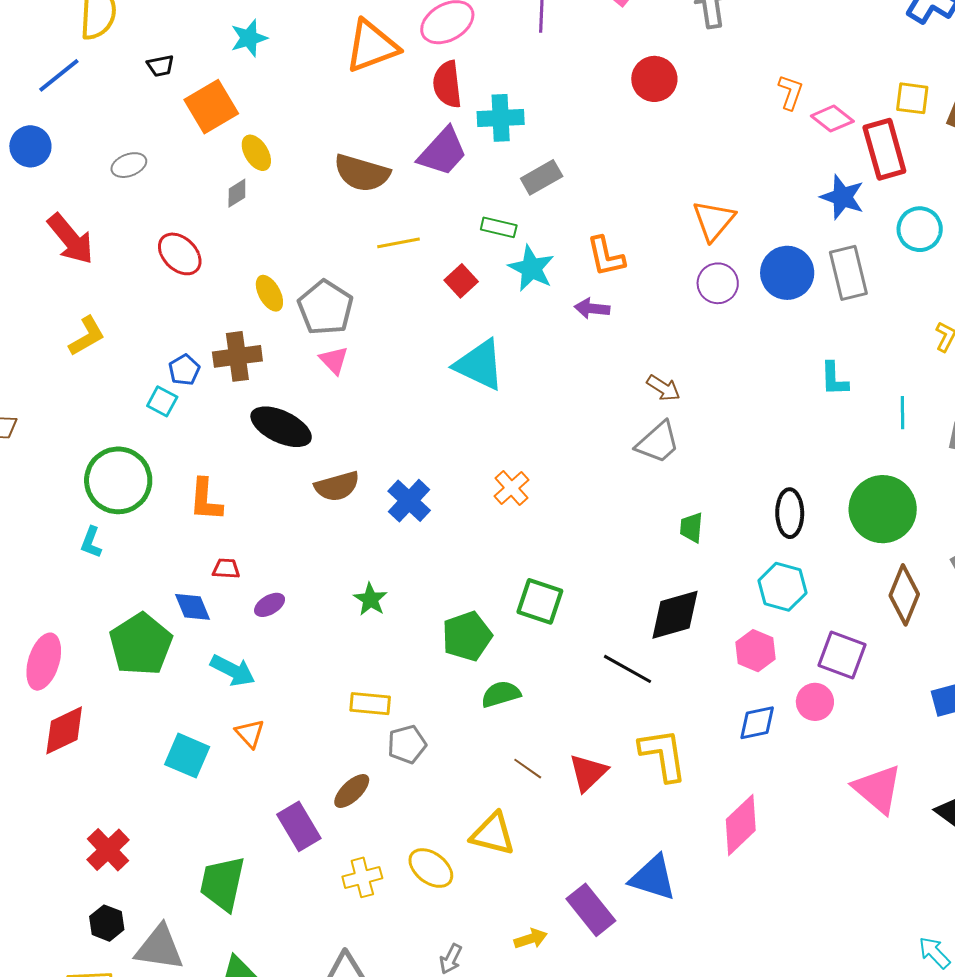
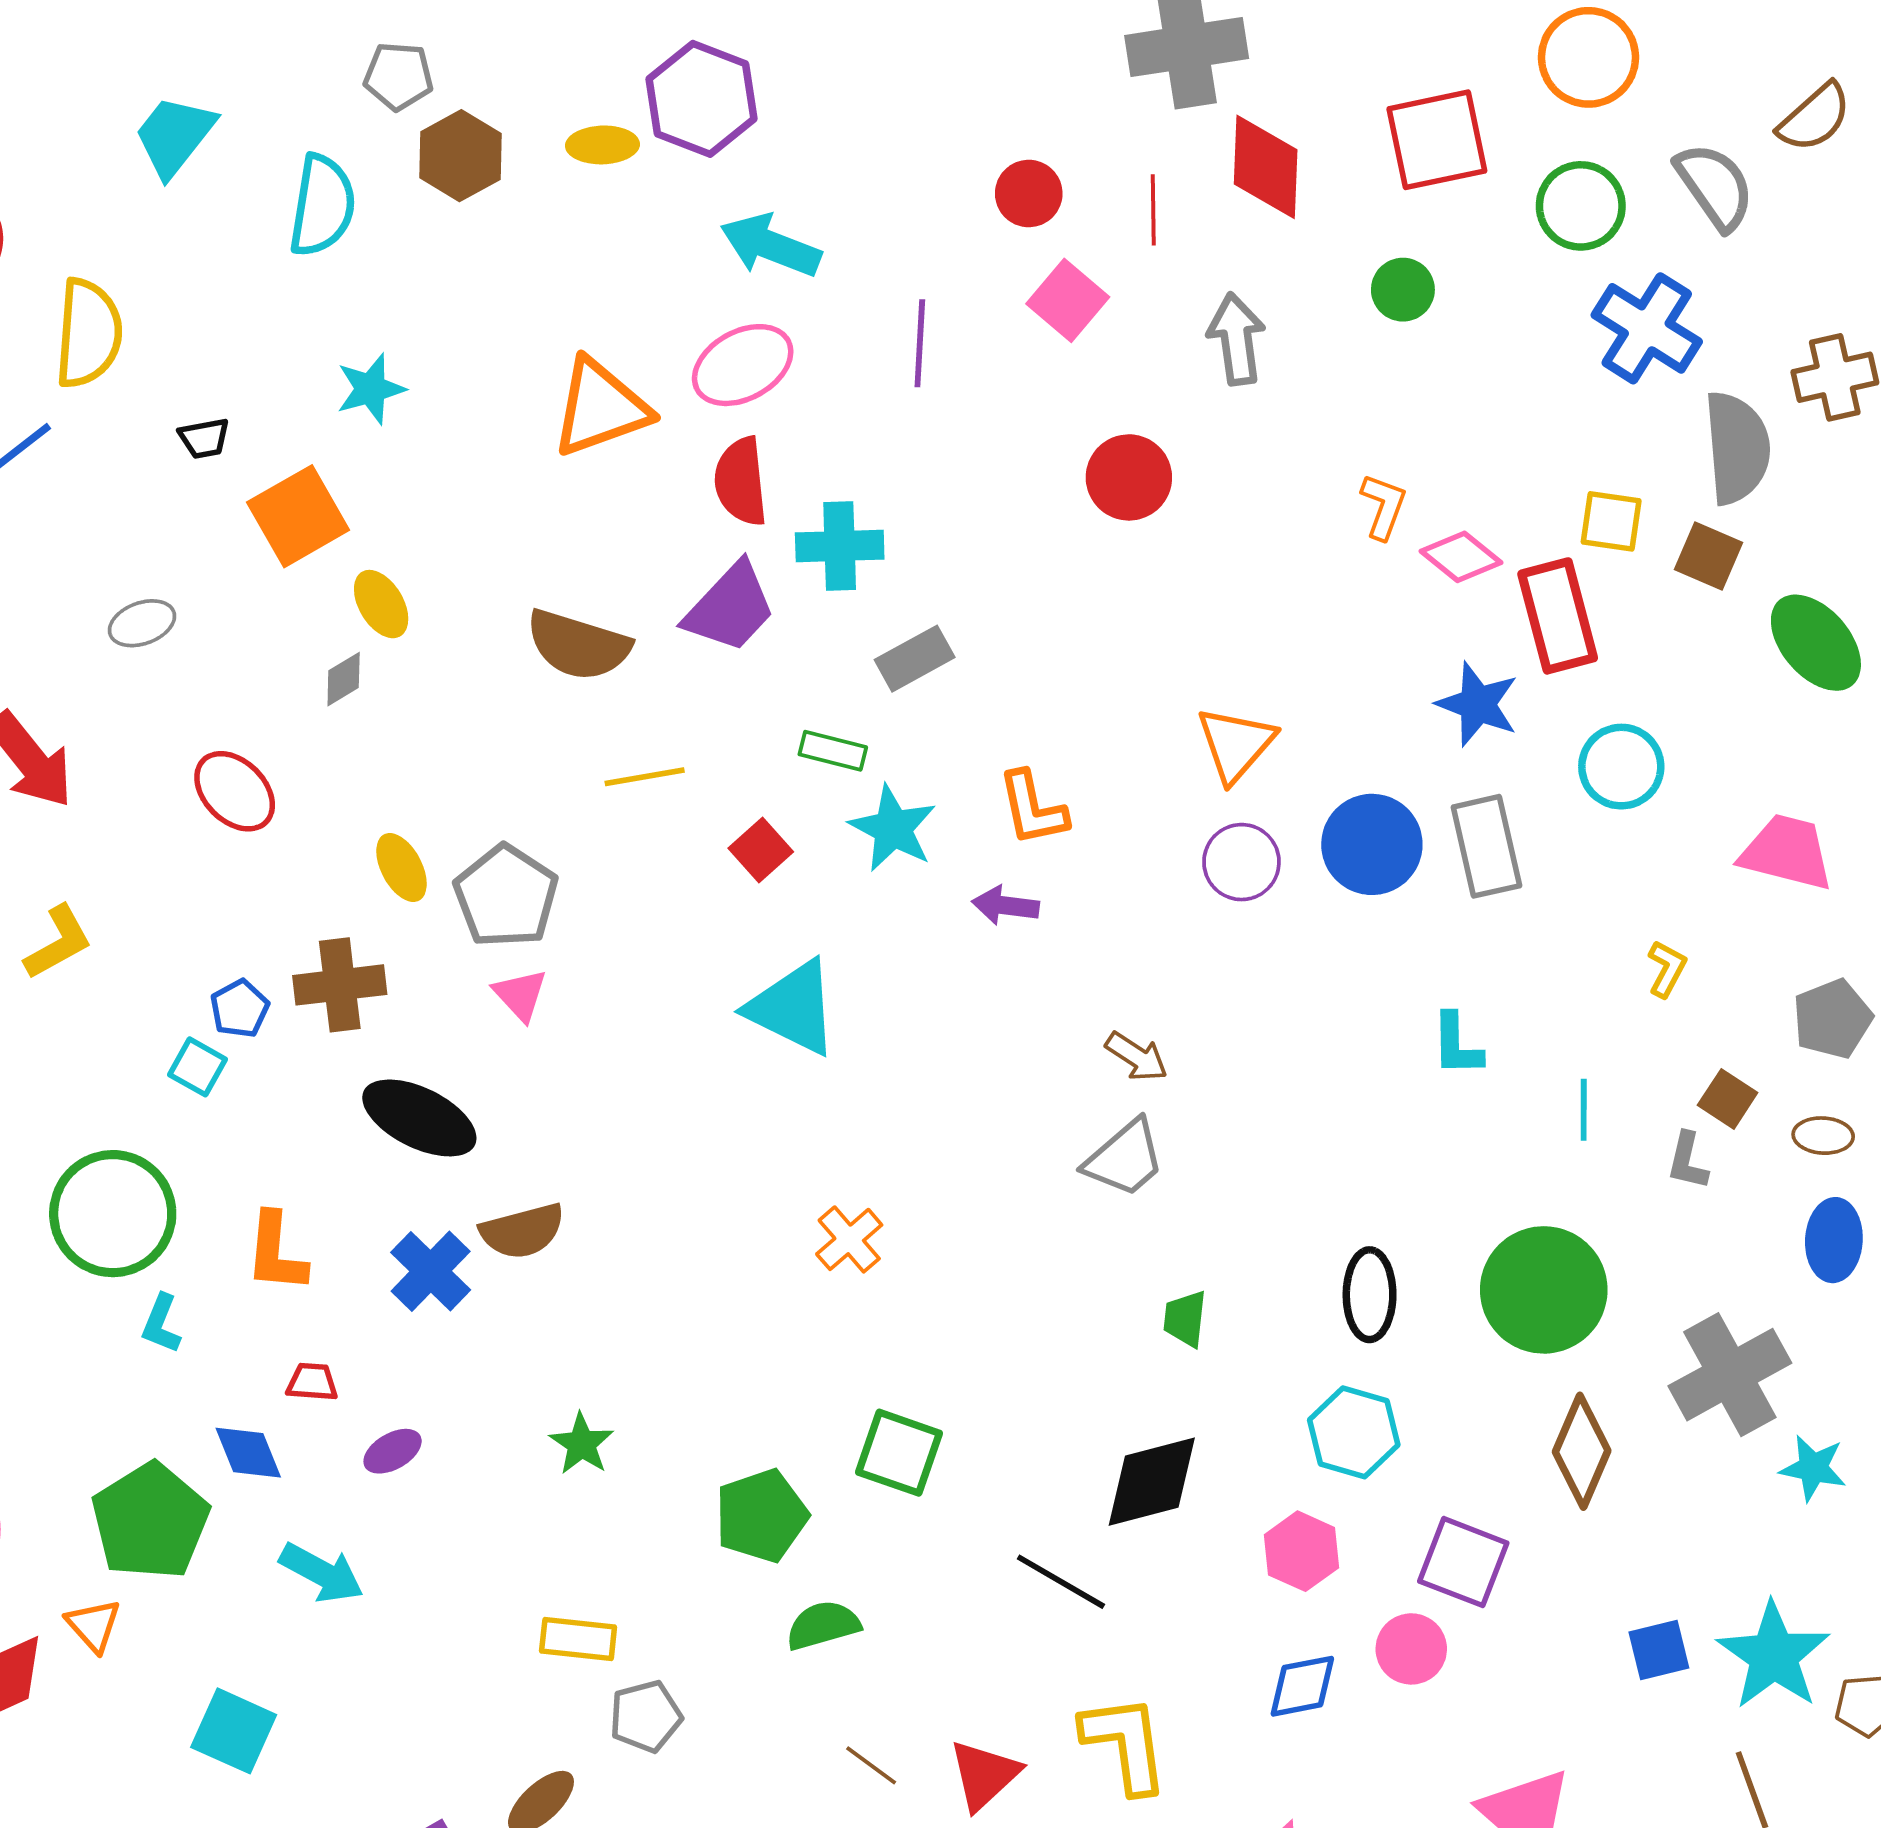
blue cross: (409, 501) -> (431, 1271), moved
cyan L-shape: (91, 542) -> (161, 1324), moved
orange triangle: (250, 733) -> (93, 1625), moved

